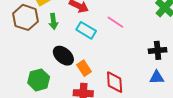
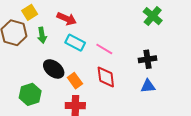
pink line: (115, 22) -> (104, 49), moved
red diamond: (115, 82) -> (106, 77), moved

